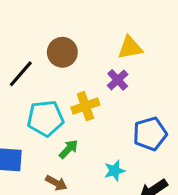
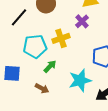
cyan star: (115, 171) -> (80, 80), size x1.6

